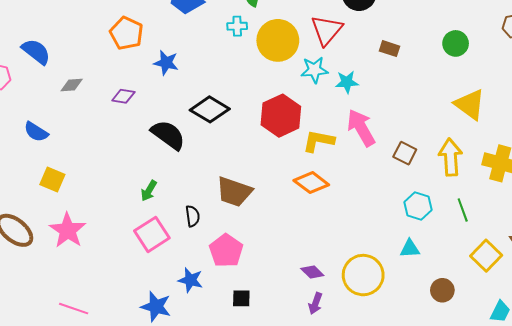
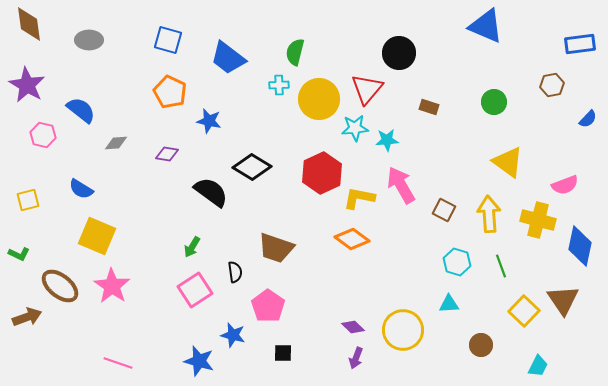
yellow square: (52, 180) -> (97, 236), size x1.5

